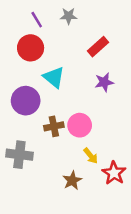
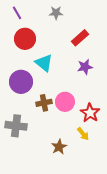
purple line: (37, 20) -> (17, 13), moved
yellow arrow: (91, 156) -> (83, 134), moved
red star: (114, 173) -> (90, 113), moved

